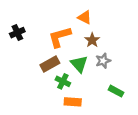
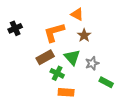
gray star: (103, 61) -> (92, 63), moved

